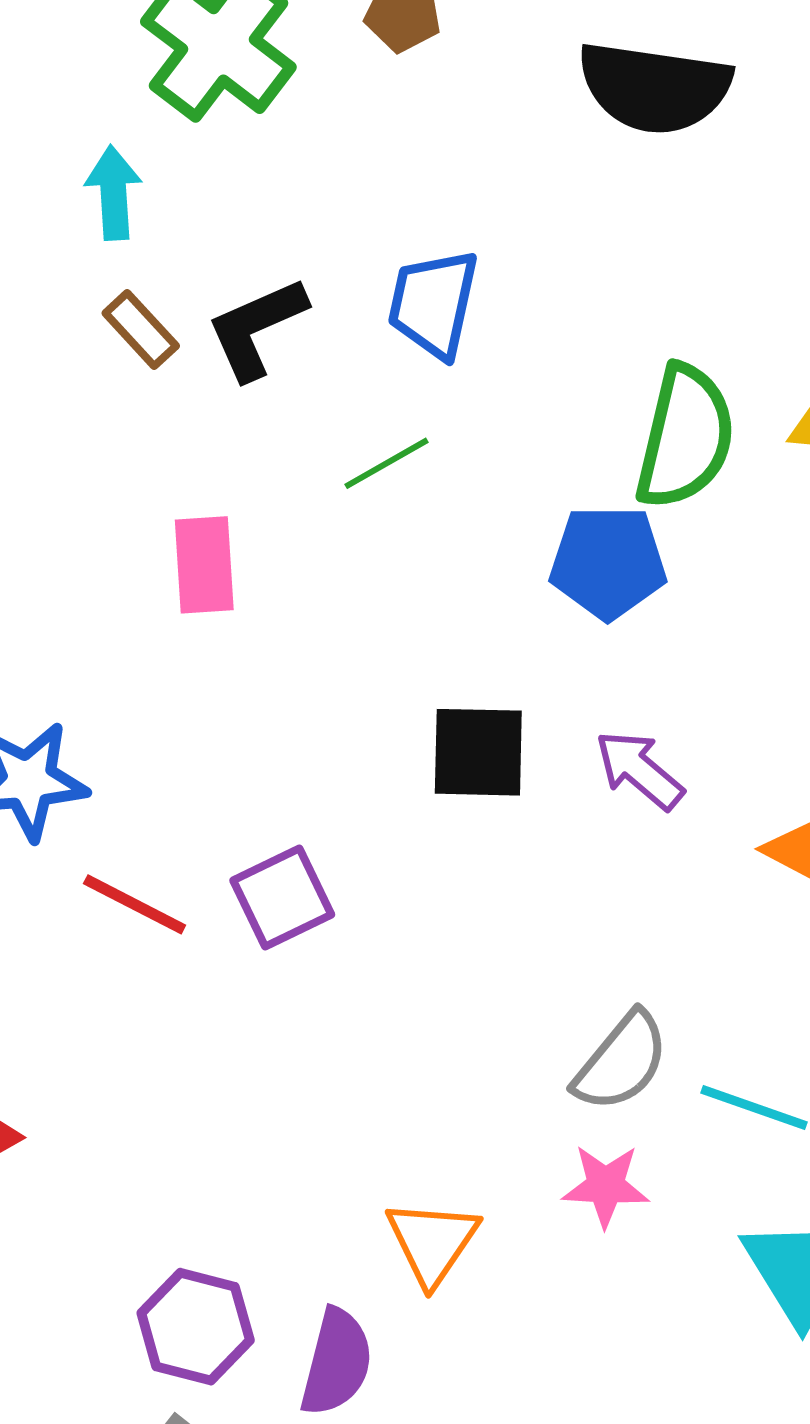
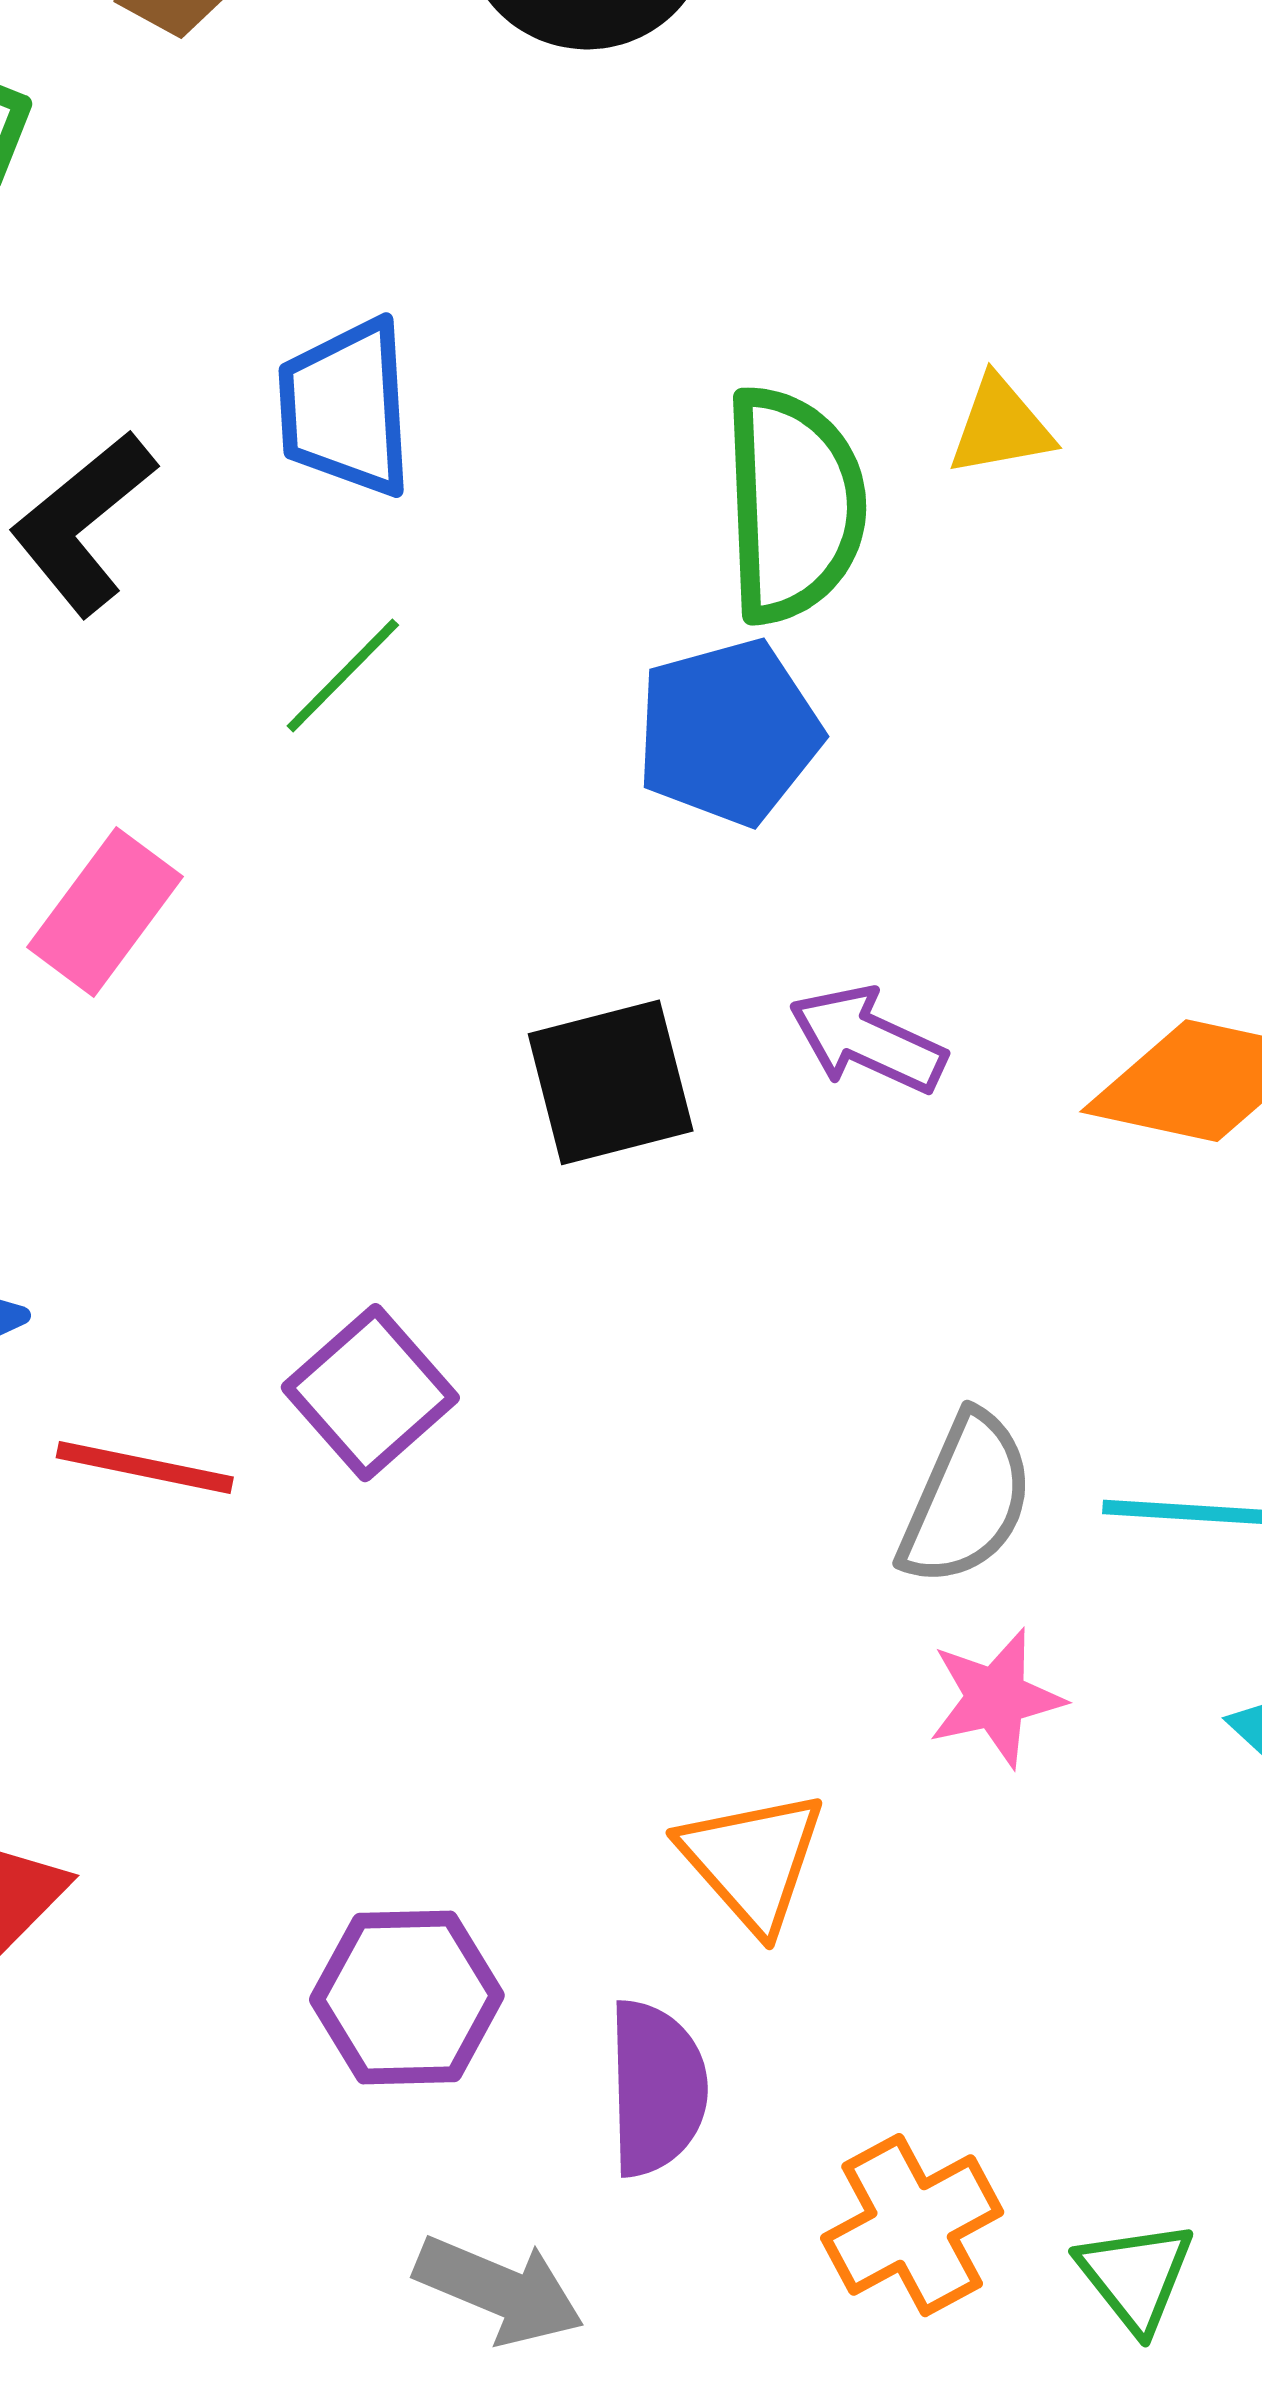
pink rectangle: (204, 565) -> (105, 912), turned 56
purple hexagon: (196, 1327) -> (407, 1998), moved

